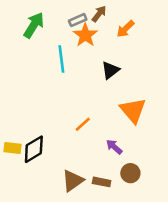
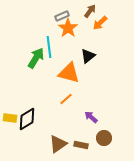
brown arrow: (99, 14) -> (90, 11), moved
green arrow: (34, 25) -> (36, 58), moved
orange triangle: (133, 110) -> (69, 73), moved, turned -35

